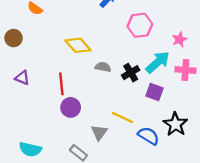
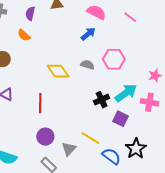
pink star: (179, 39) -> (155, 76), moved
gray semicircle: (103, 67) -> (87, 65), moved
purple circle: (71, 107) -> (45, 137), moved

